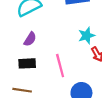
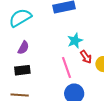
pink line: (60, 66) -> (67, 67), moved

